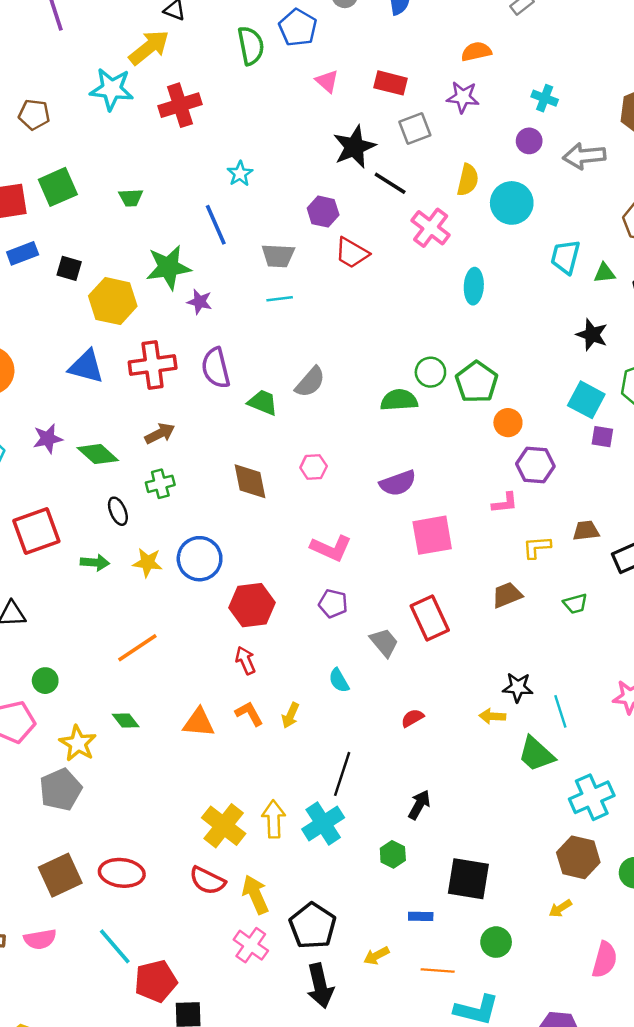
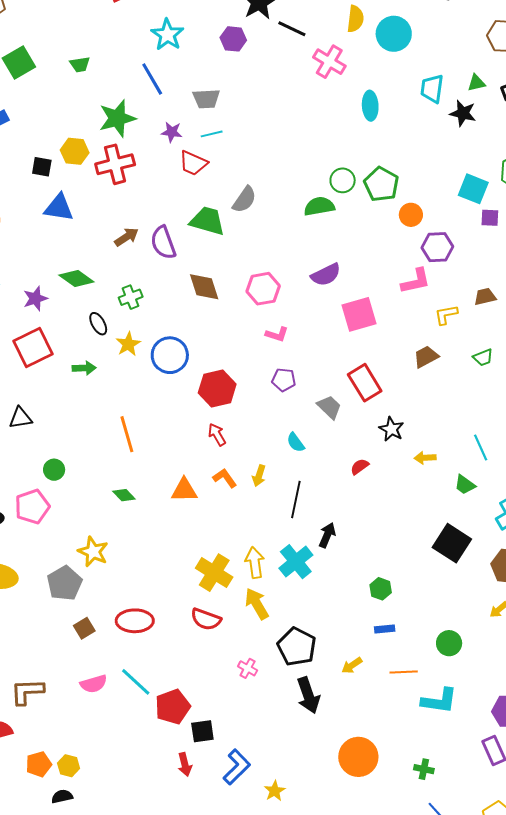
cyan star: (240, 174) -> (167, 35), size x1.5
purple hexagon: (323, 212) -> (233, 39), moved
red trapezoid: (352, 253) -> (193, 163), moved
cyan trapezoid: (565, 257) -> (432, 89), moved
black square: (69, 268) -> (42, 167), moved
yellow hexagon: (113, 301) -> (75, 151), size x0.7
purple star: (200, 302) -> (172, 132), moved
black star: (592, 335) -> (463, 113), moved
red cross: (153, 365) -> (115, 164), moved
purple semicircle: (216, 368) -> (163, 243), moved
green trapezoid: (263, 402) -> (207, 221), size x1.4
brown arrow: (160, 434) -> (126, 237), moved
purple star: (48, 439) -> (35, 299), moved
pink hexagon: (314, 467) -> (263, 289), moved, size x1.5
pink L-shape: (505, 503) -> (416, 281), size x1.4
pink L-shape: (331, 548) -> (277, 334), size x0.7
yellow star: (148, 563) -> (128, 344), moved, turned -30
orange line: (137, 648) -> (127, 434), turned -66
black star: (518, 687) -> (391, 429), moved, turned 30
yellow star: (78, 743) -> (93, 552), moved
green trapezoid: (536, 754) -> (465, 485), size x0.7
black line: (342, 774) -> (296, 500), moved
gray pentagon: (61, 790) -> (64, 583), moved
black arrow: (419, 805) -> (327, 535), moved
green hexagon: (393, 854) -> (381, 589), moved
brown square: (60, 875) -> (84, 628), size x0.6
black square: (468, 879) -> (452, 543), moved, turned 30
yellow arrow: (255, 894) -> (257, 604), moved
pink semicircle: (40, 939) -> (94, 684), moved
pink cross: (251, 945) -> (248, 668), size x0.7

